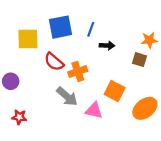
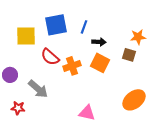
orange square: (115, 91) -> (100, 63), moved
gray arrow: (67, 96) -> (38, 89), moved
pink triangle: (94, 111) -> (87, 113), moved

